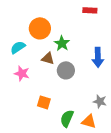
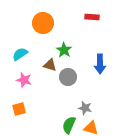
orange circle: (40, 28) -> (43, 23), moved
gray star: (100, 101) -> (85, 108), moved
orange square: (44, 102) -> (19, 109), moved, turned -32

